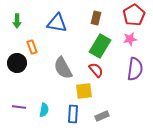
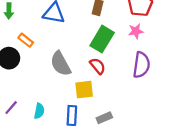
orange rectangle: (32, 47) -> (26, 40), turned -32
purple line: (19, 107) -> (11, 108), turned -56

